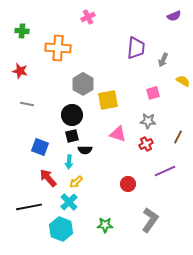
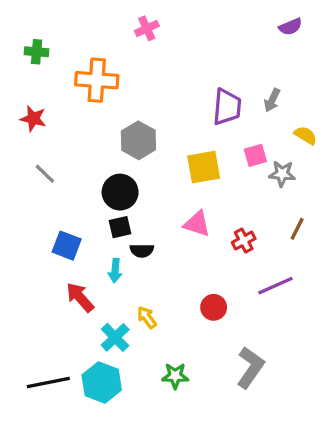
purple trapezoid: (136, 48) -> (227, 107), moved
yellow square: (108, 100) -> (204, 167), moved
gray line: (27, 104) -> (45, 174), turned 32
gray star: (148, 121) -> (282, 174), moved
yellow arrow: (76, 182) -> (147, 317), moved, turned 96
black line: (29, 207) -> (48, 383), moved

